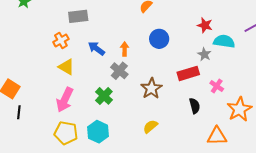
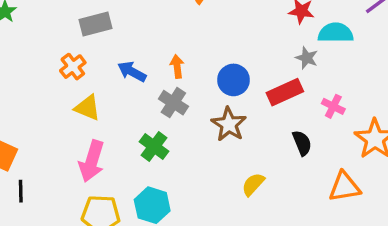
blue circle: (159, 39) -> (233, 80), moved
yellow semicircle: (150, 126) -> (253, 184), moved

